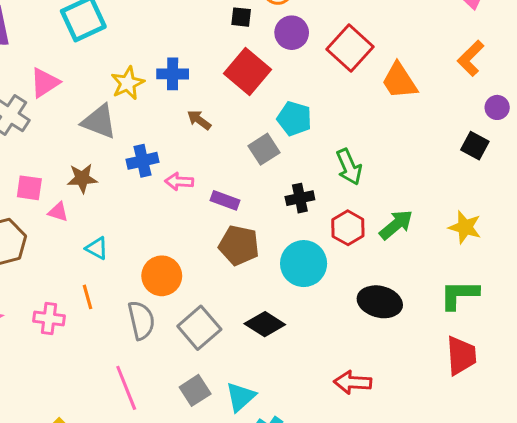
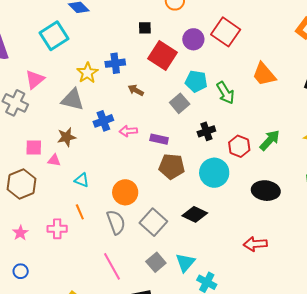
black square: (241, 17) -> (145, 28), moved
purple circle: (292, 33) -> (193, 39), moved
orange trapezoid: (399, 81) -> (264, 74), moved
green arrow: (349, 167) -> (225, 93), moved

